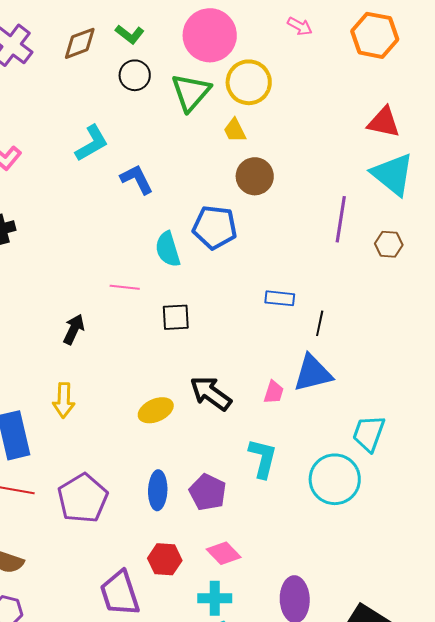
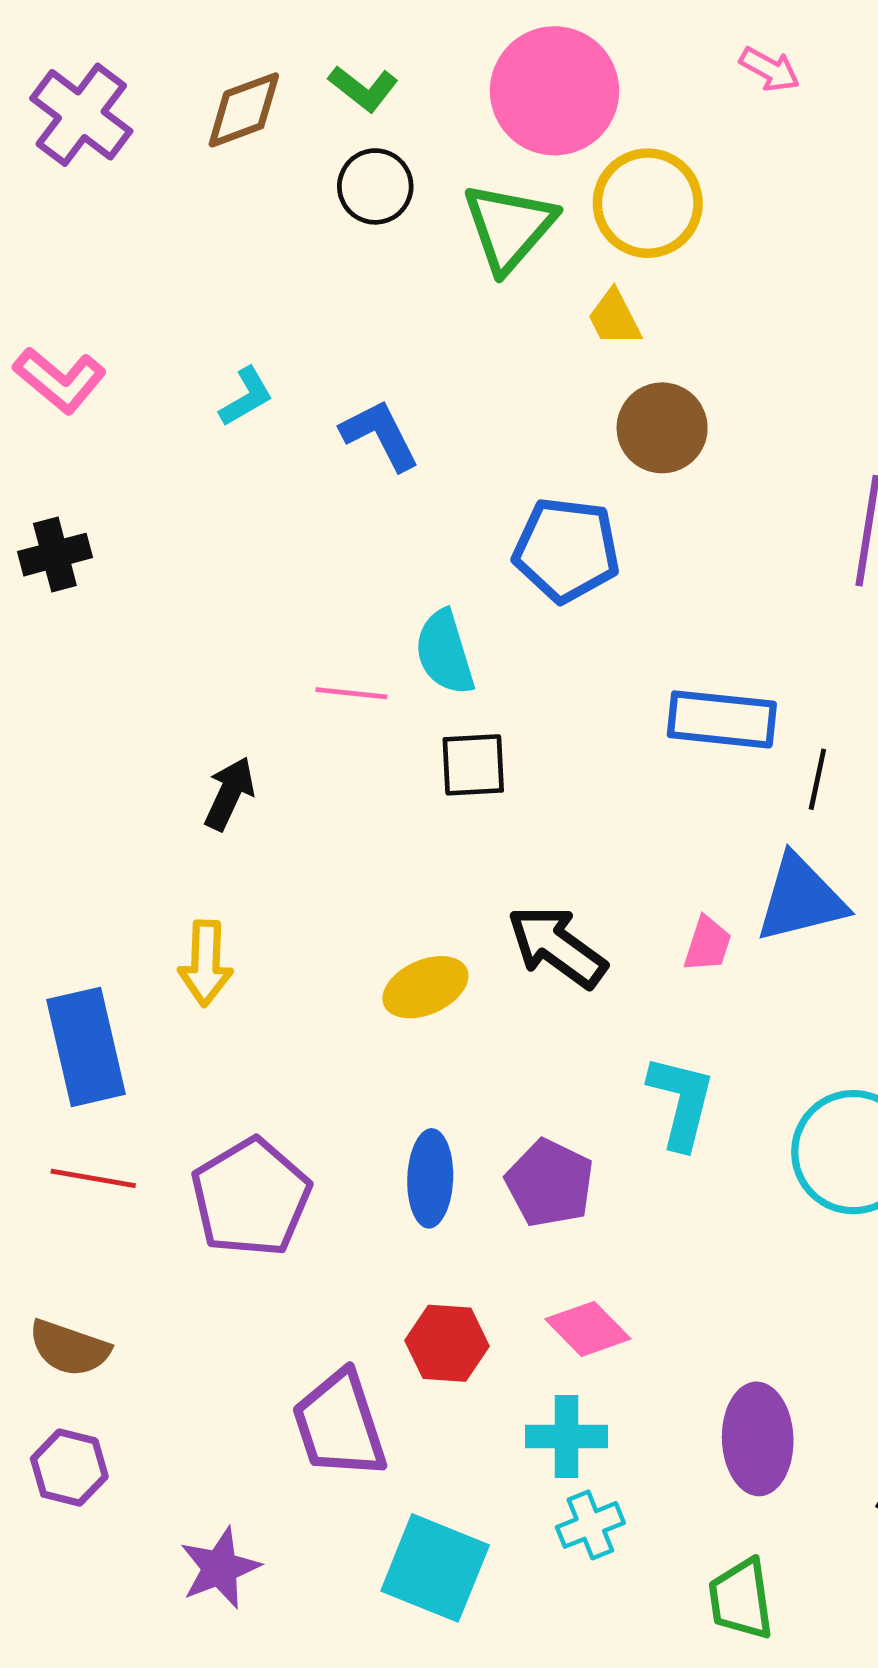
cyan L-shape: (92, 143) -> (246, 397), moved, size x0.7
cyan semicircle: (168, 249) -> (445, 653), moved
blue rectangle: (280, 298) -> (722, 719), size x1.5

